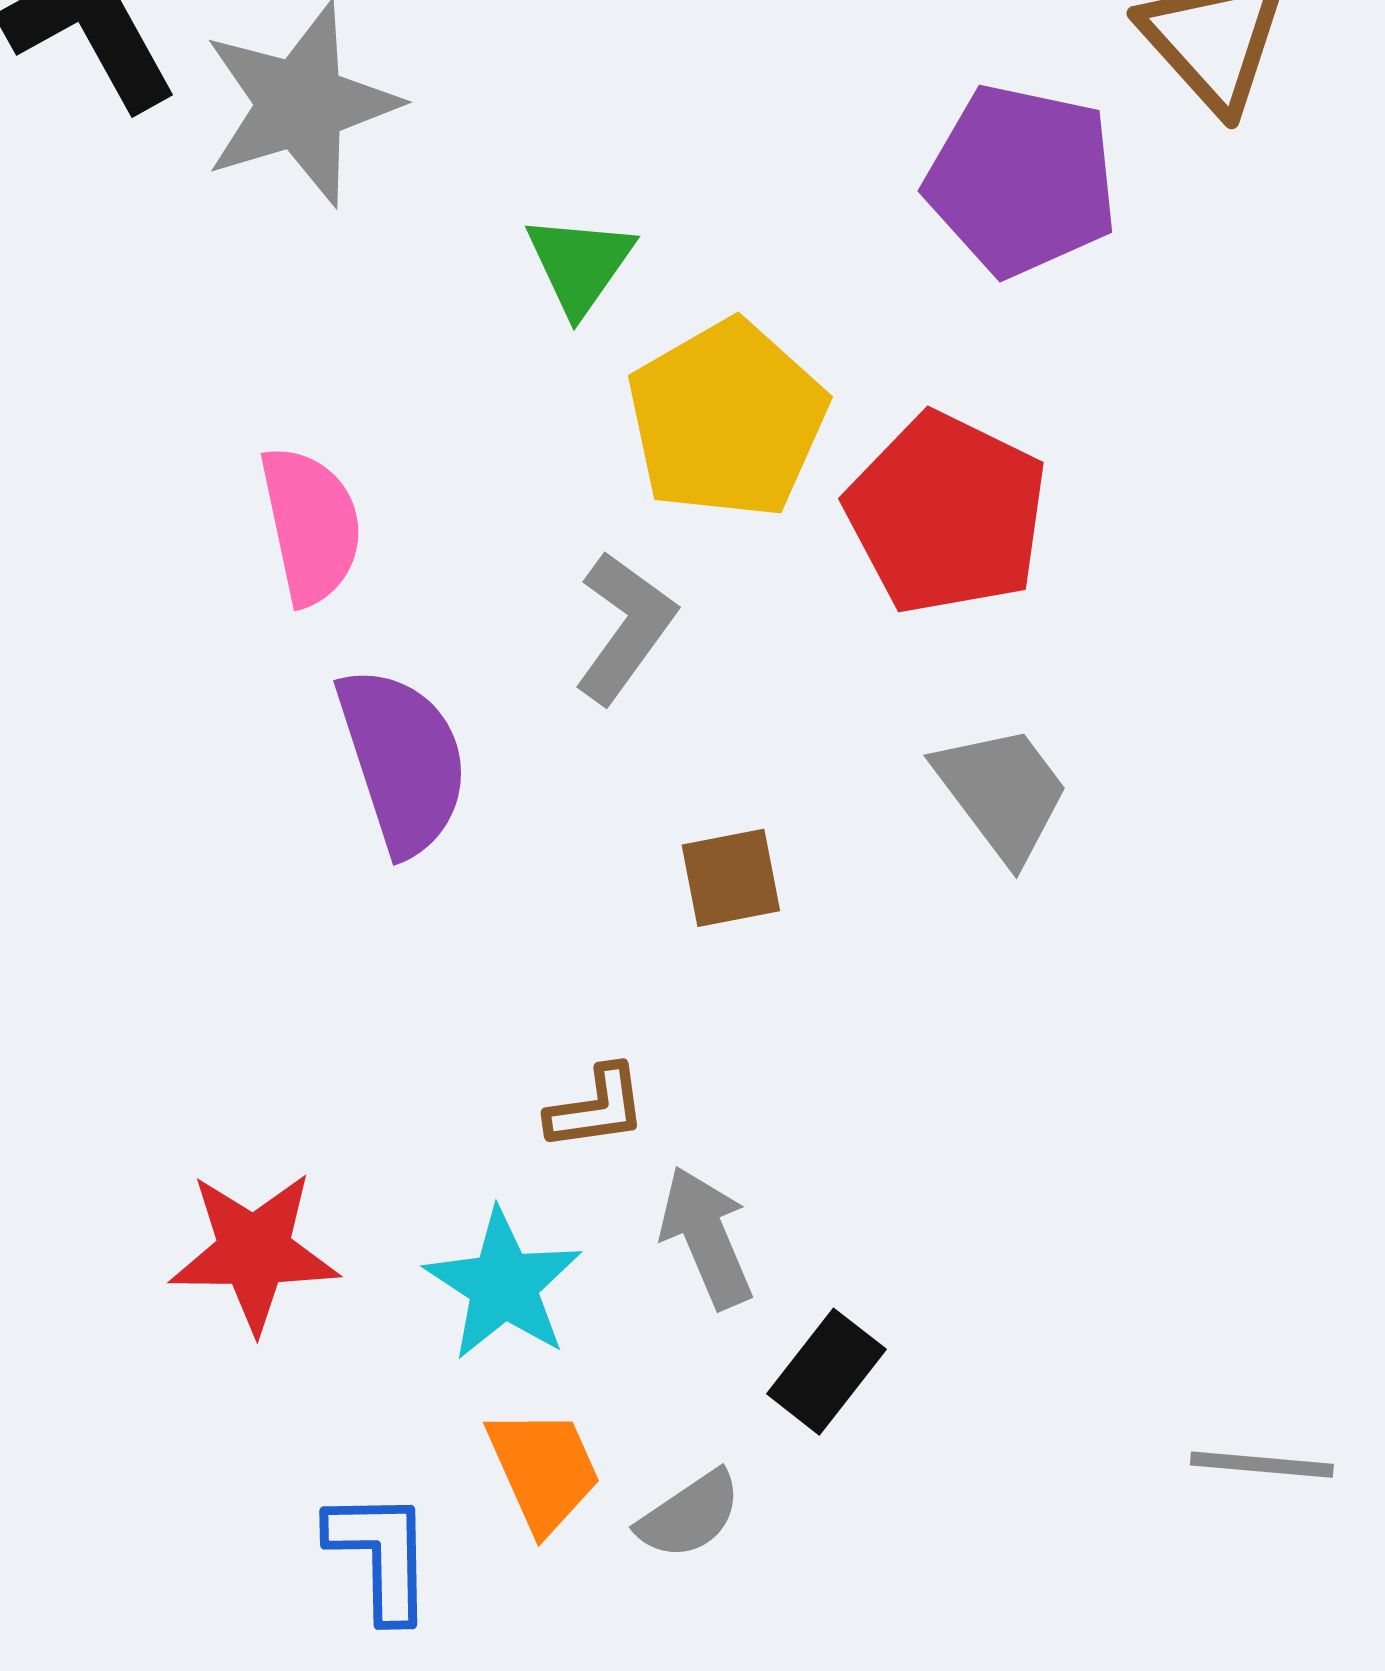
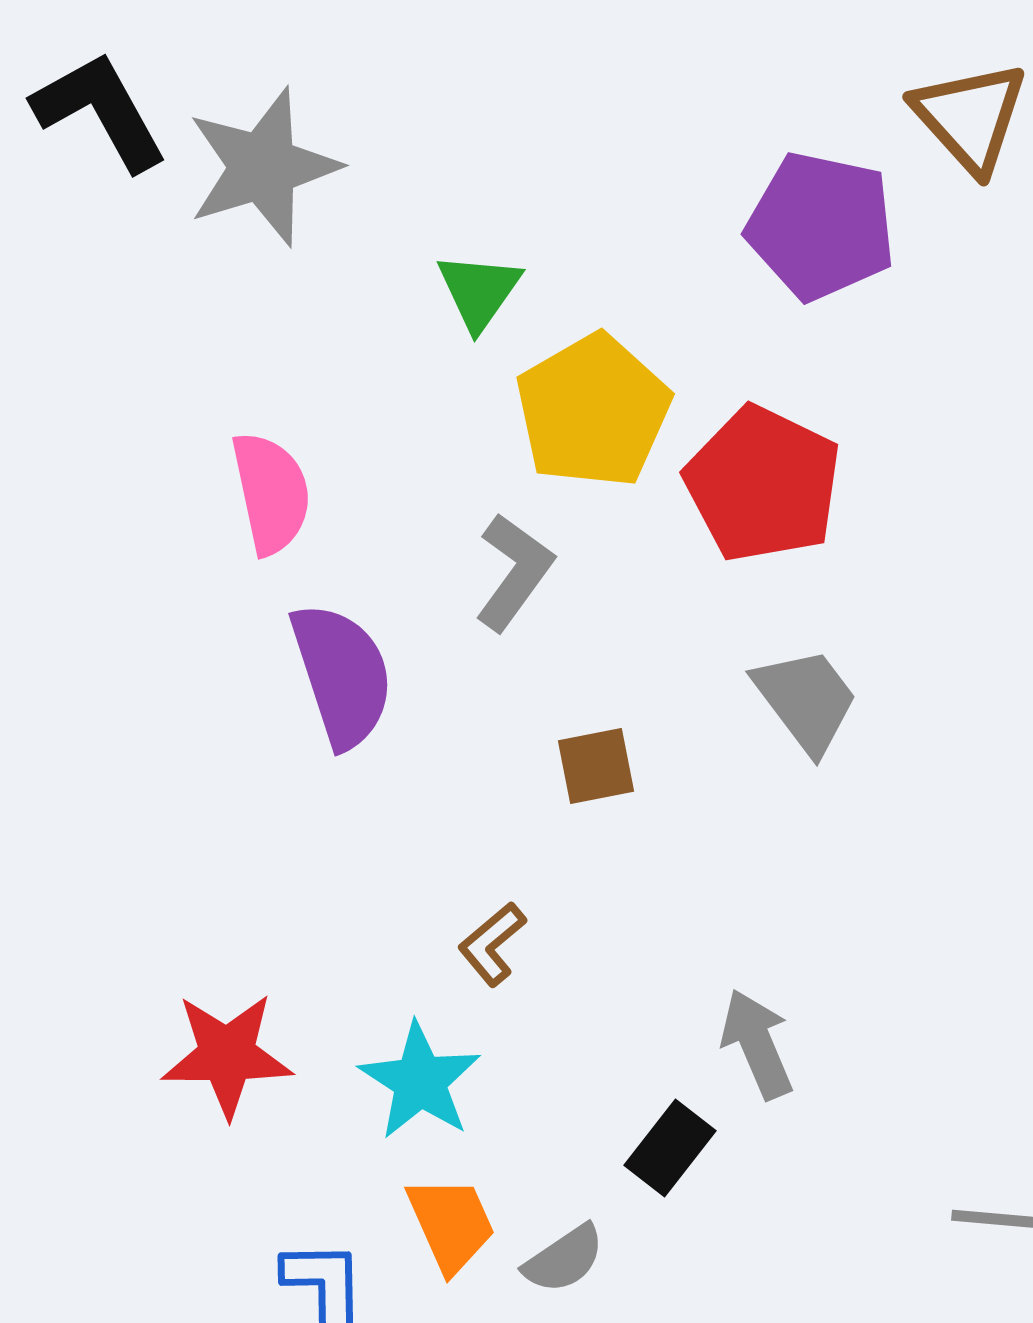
brown L-shape: (596, 1108) -> (492, 944), turned 148
gray arrow: (706, 1237) -> (757, 1044), moved

